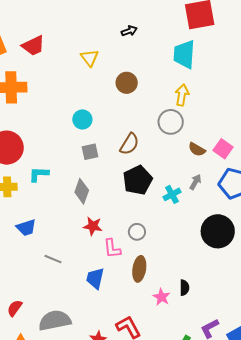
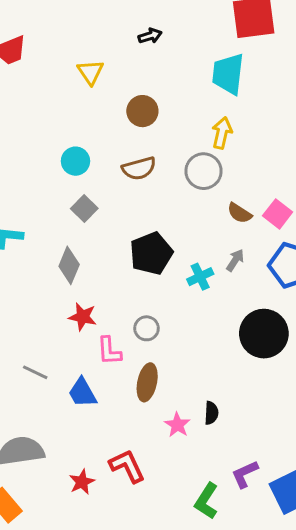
brown semicircle: (129, 144) -> (139, 168), moved, turned 40
gray square: (90, 152) -> (84, 208), turned -36
gray line: (53, 259) -> (35, 372), moved
blue trapezoid: (95, 278) -> (82, 393), turned -45

